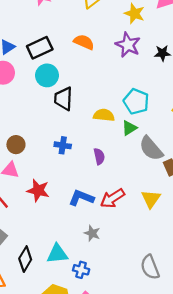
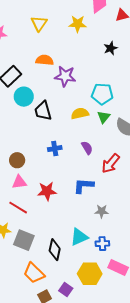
purple star: (128, 45) -> (65, 76), moved
red arrow: (112, 198) -> (111, 163), moved

